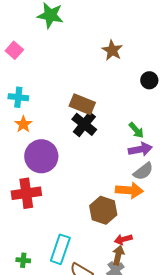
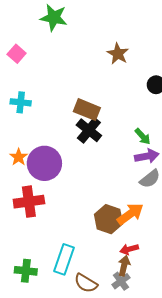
orange star: (23, 124) -> (19, 157), moved
orange arrow: (129, 190) -> (130, 214), moved, turned -40
green cross: (23, 260) -> (26, 271), size x1.5

